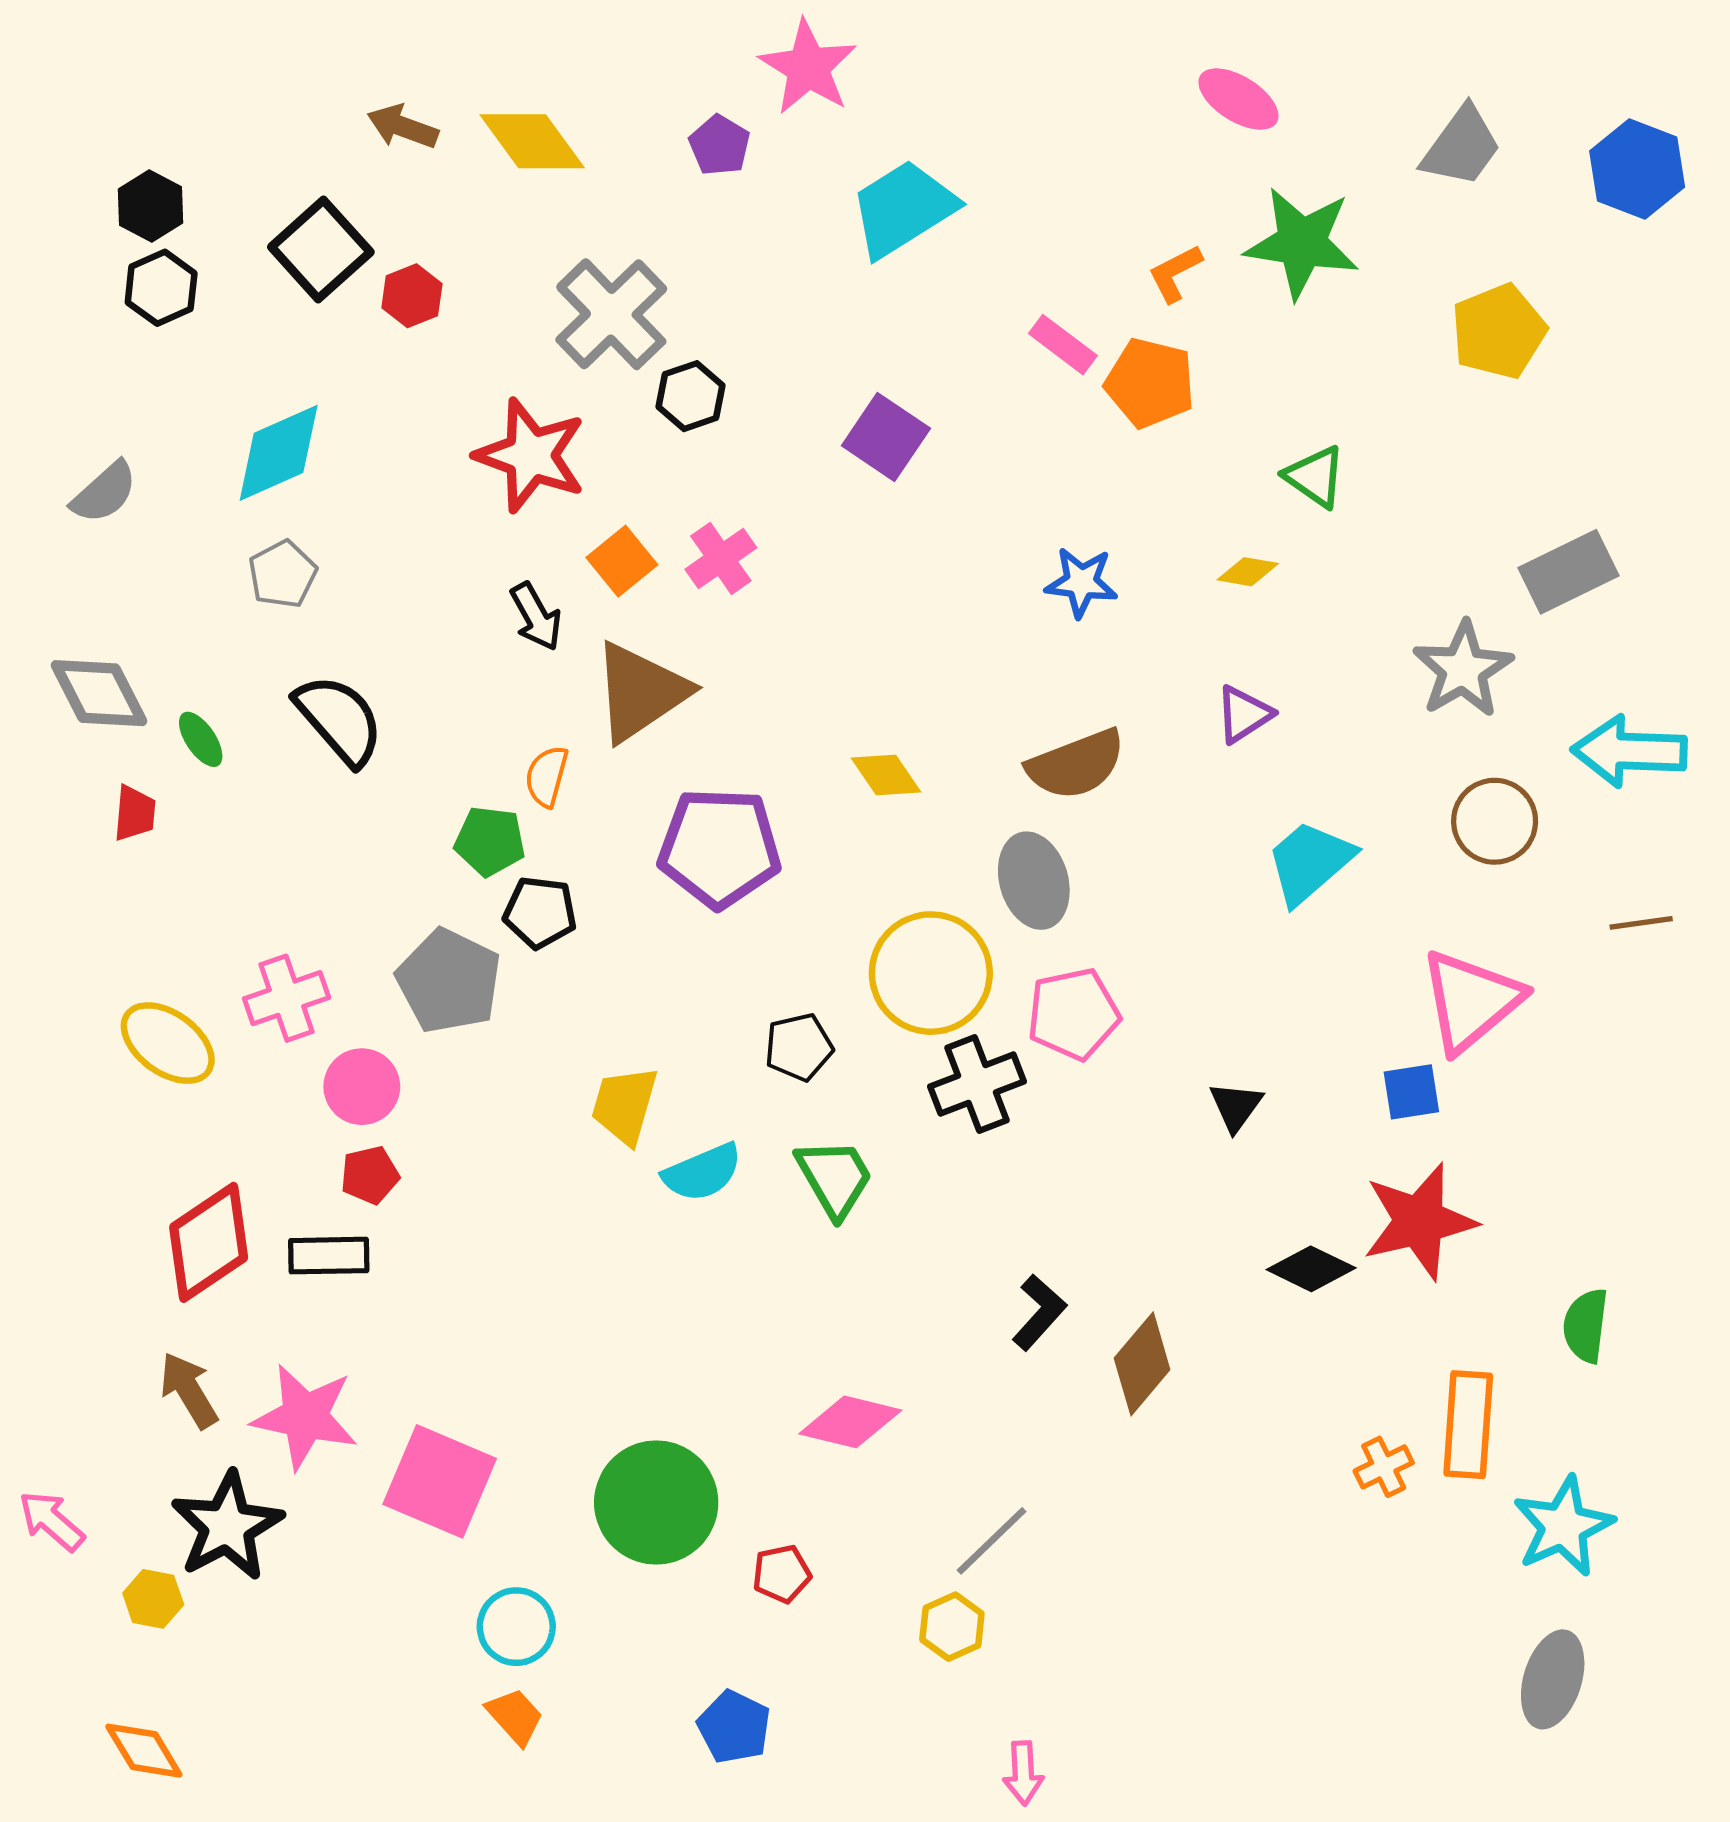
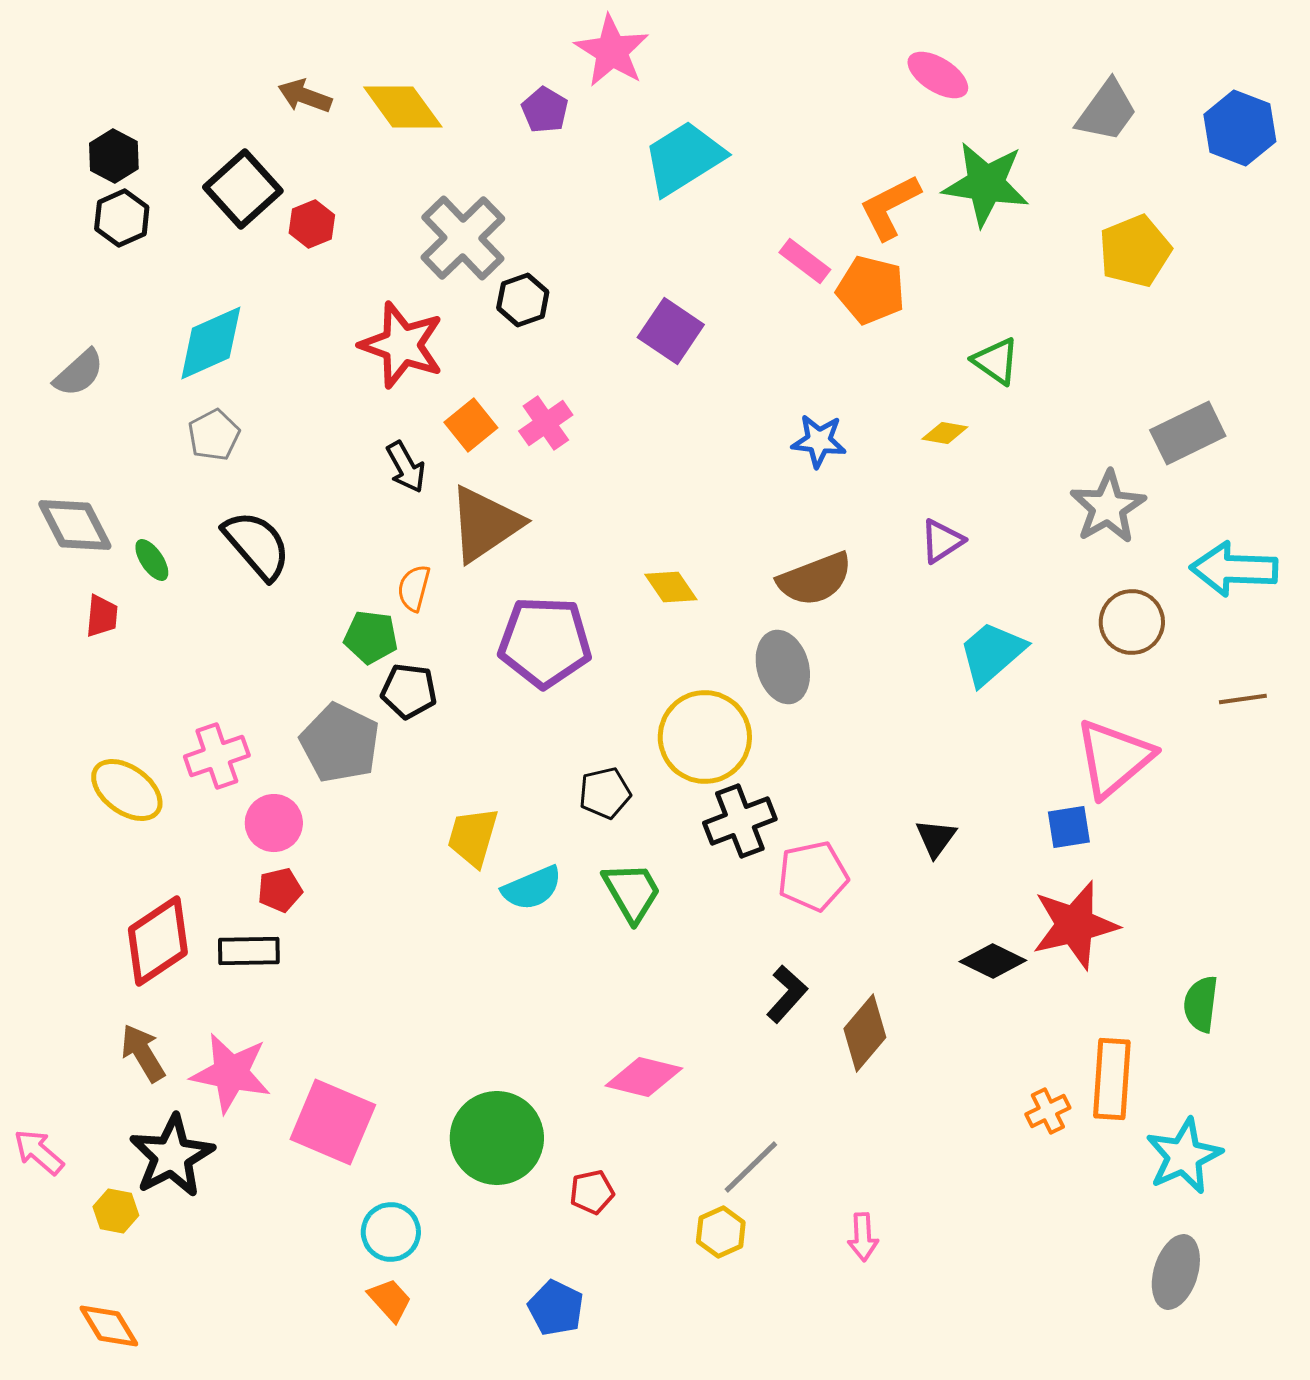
orange L-shape: (1175, 273) -> (890, 207), size x1.5
pink pentagon: (1073, 1014) -> (813, 876), moved
pink arrow: (1023, 1773) -> (863, 1237), moved

